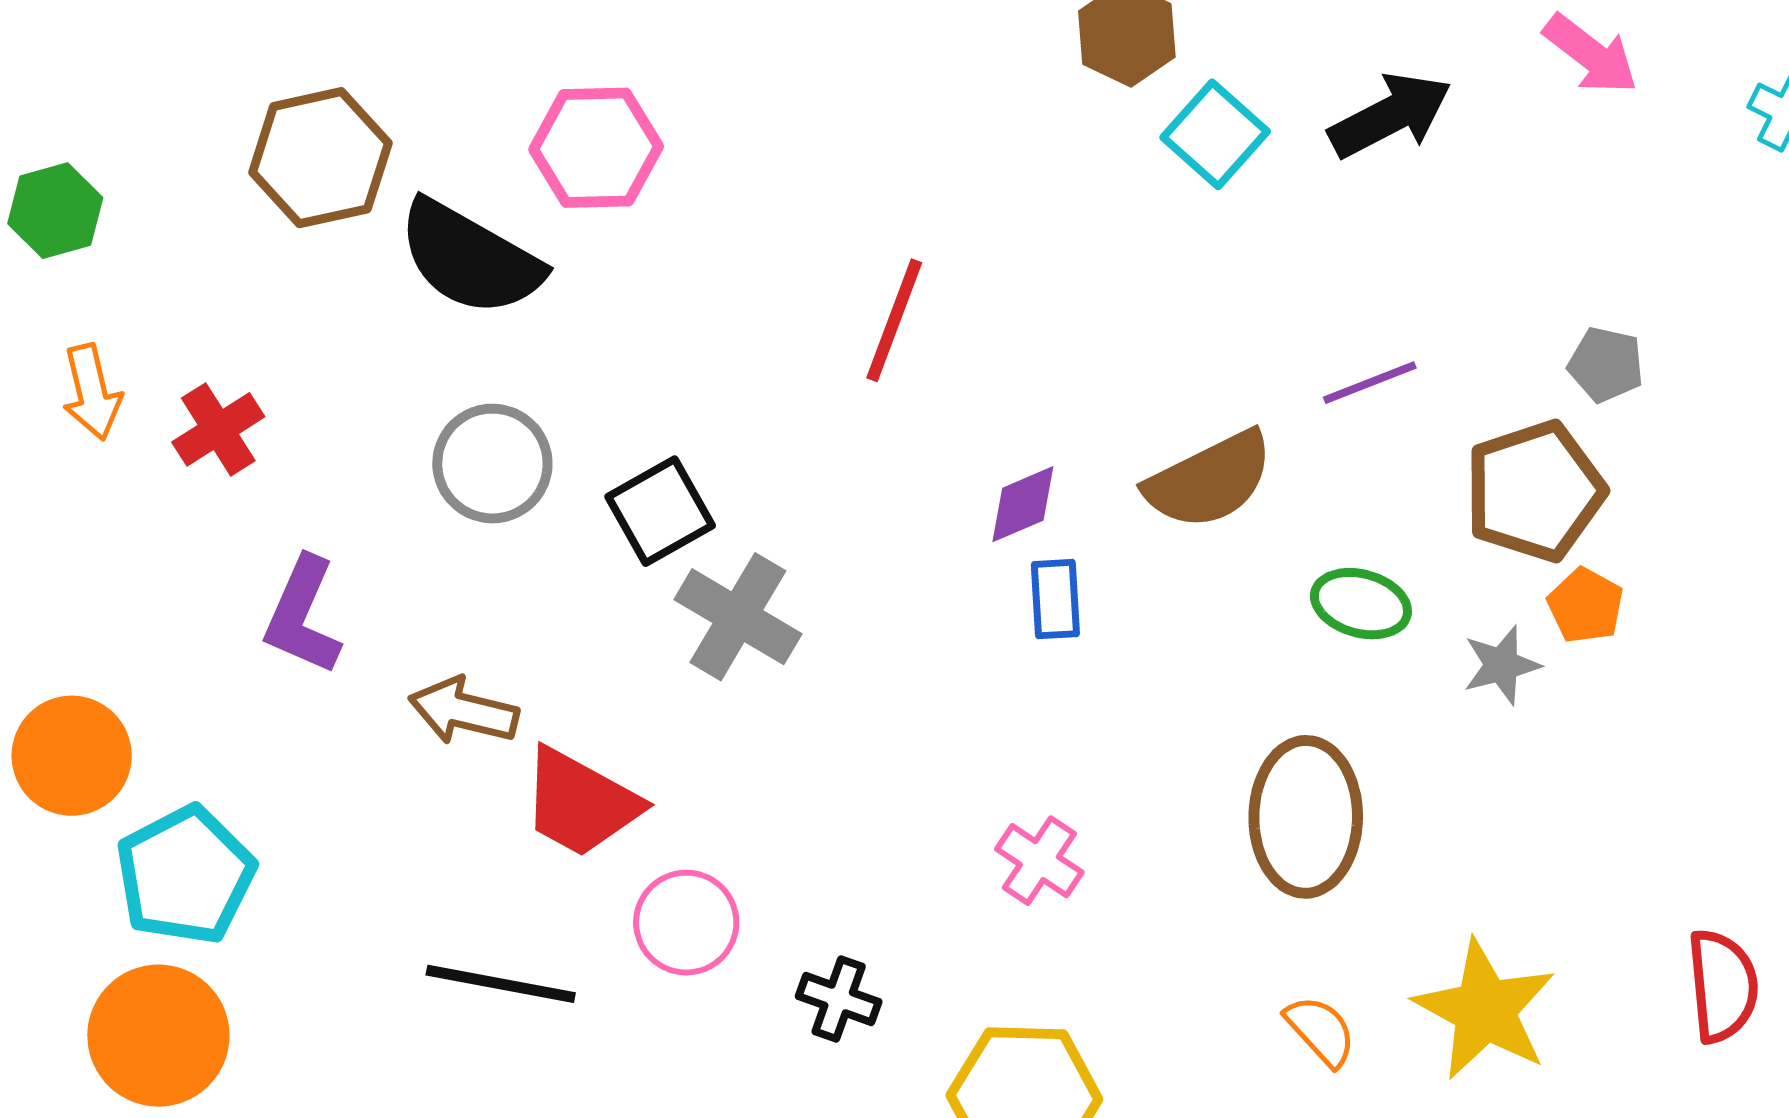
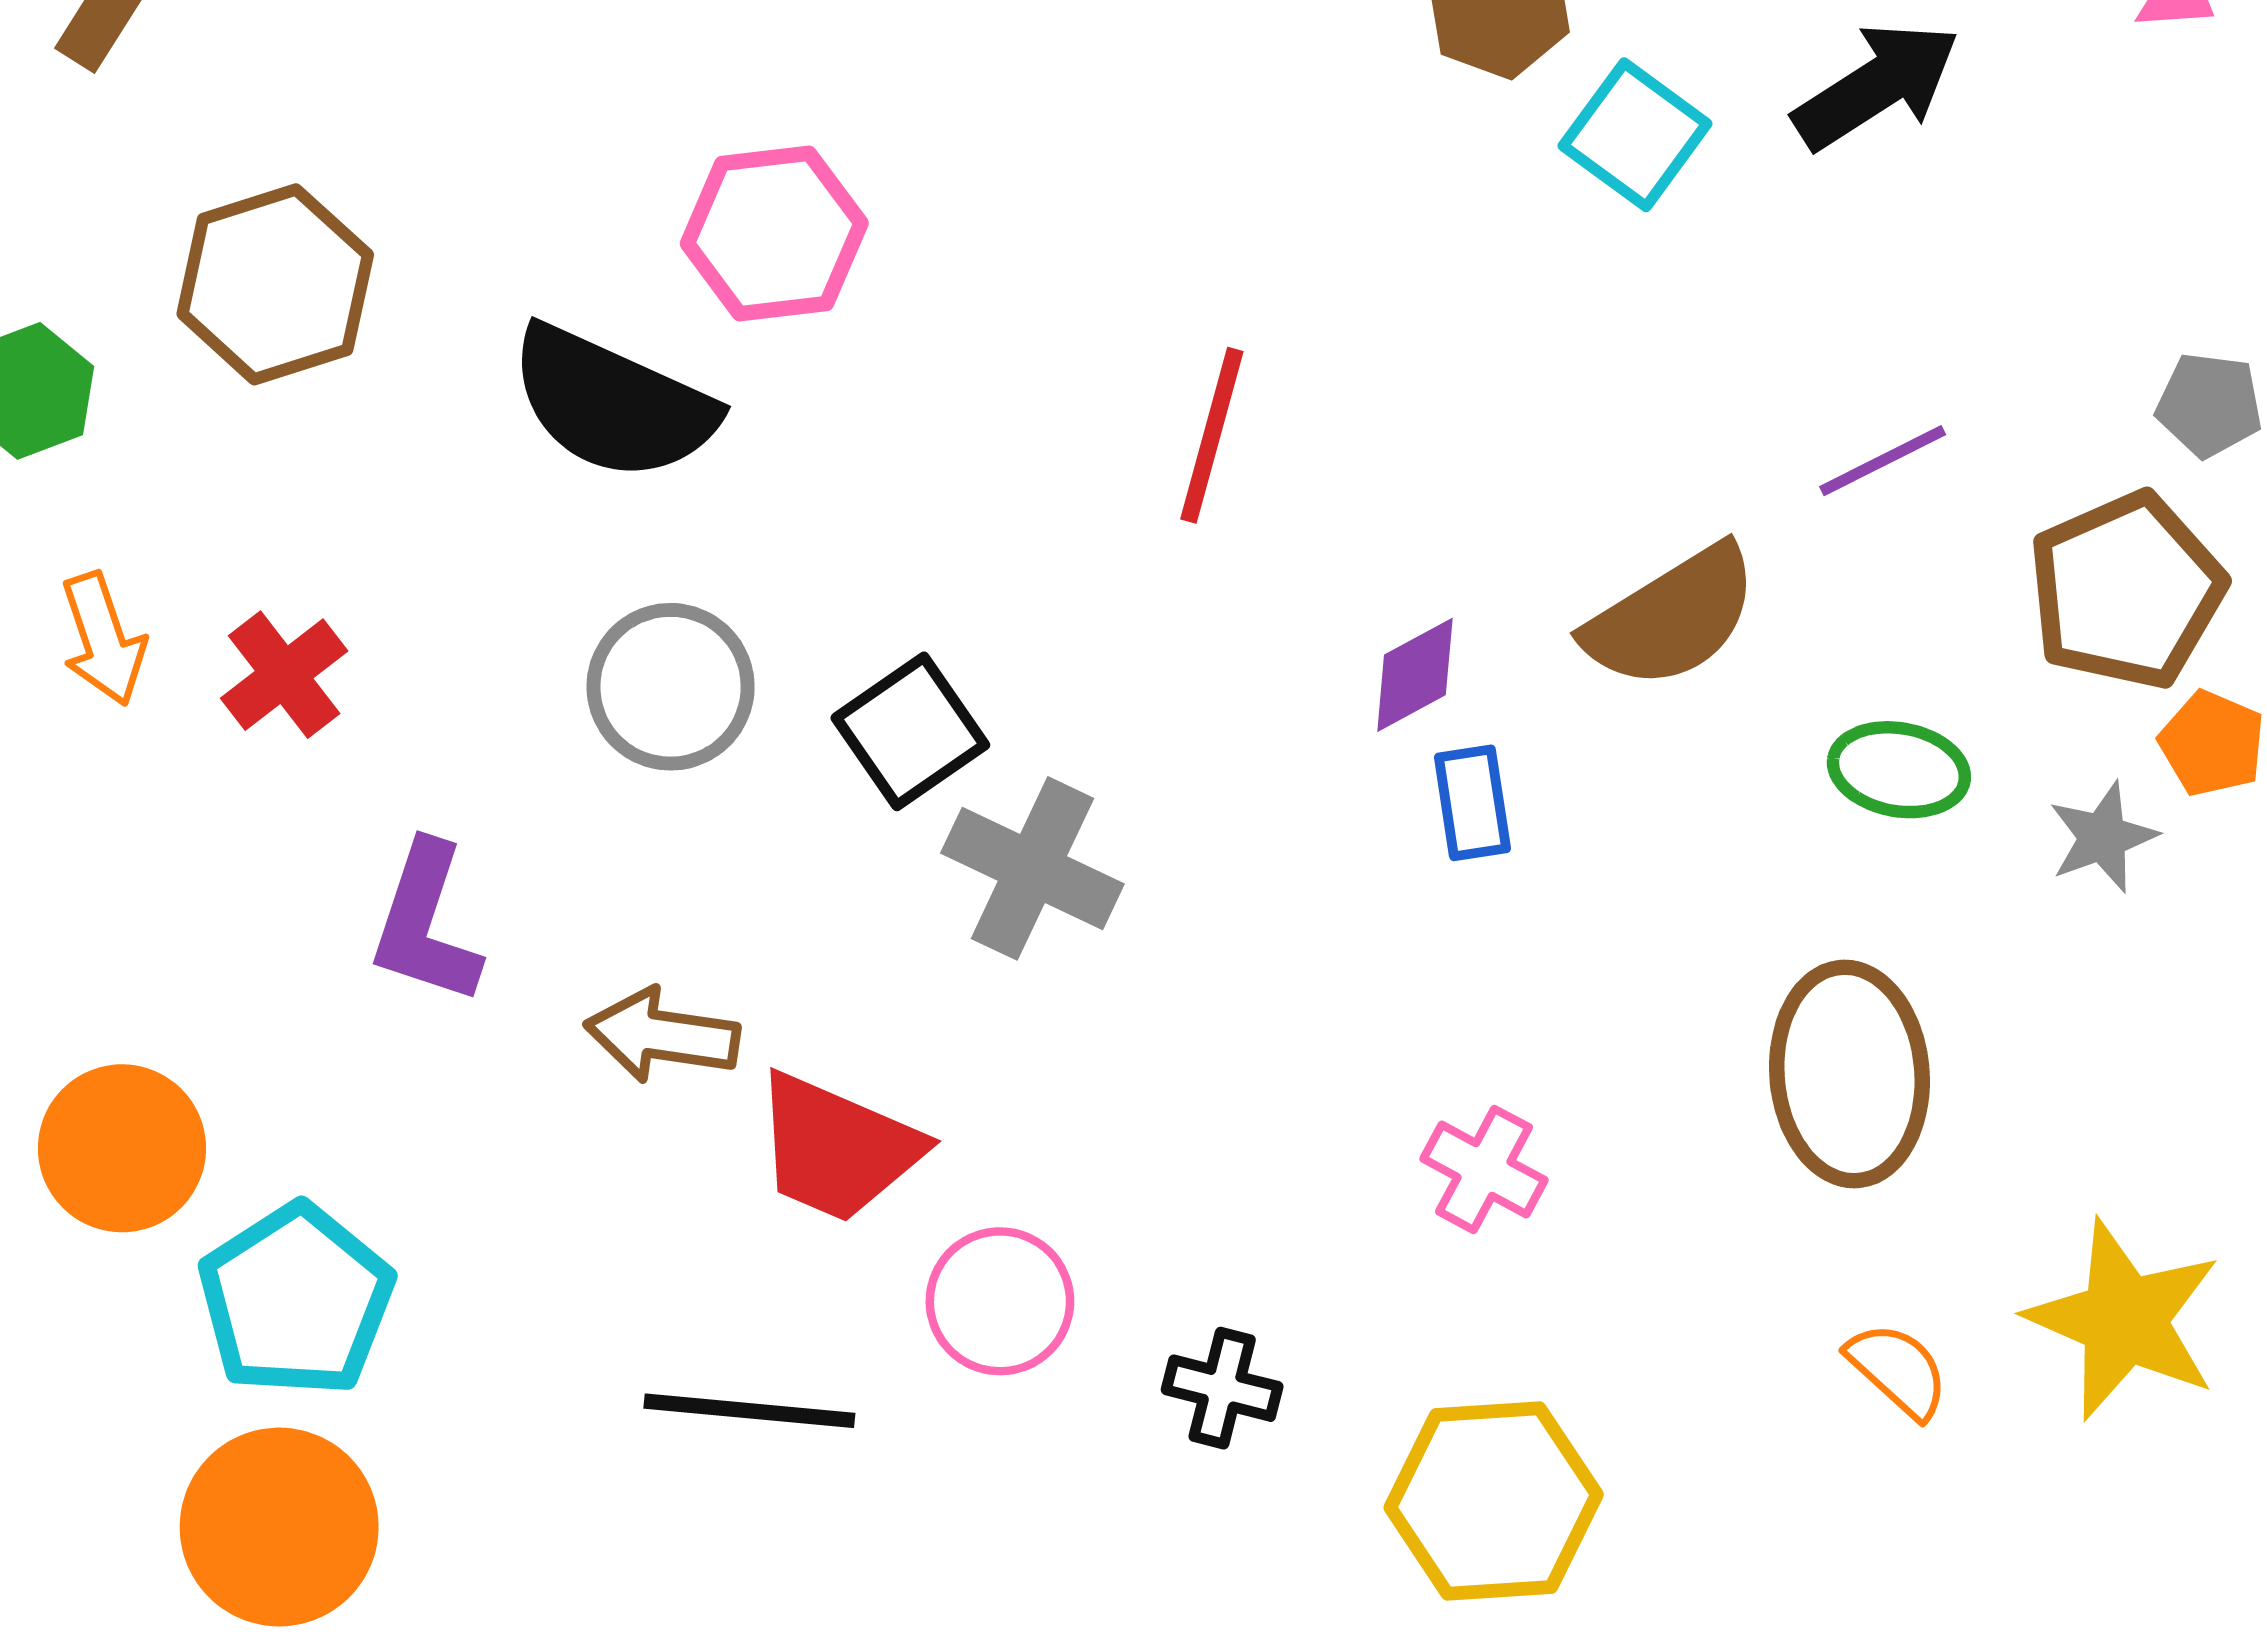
brown hexagon: (320, 158) -> (275, 284), moved

